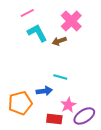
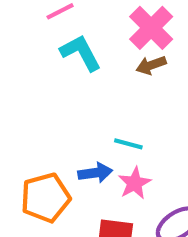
brown arrow: (59, 41) -> (151, 65), moved
pink star: (68, 105) -> (135, 183), moved

